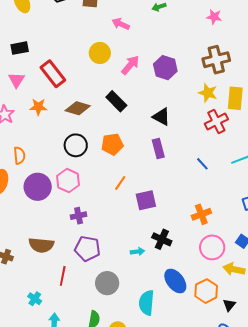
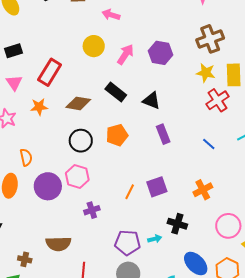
red rectangle: (53, 74) -> (50, 72), turned 76
black triangle: (161, 117) -> (151, 101), moved
orange line: (120, 183) -> (130, 192), moved
orange cross: (201, 214) -> (203, 190), moved
purple pentagon: (87, 249) -> (128, 243), moved

